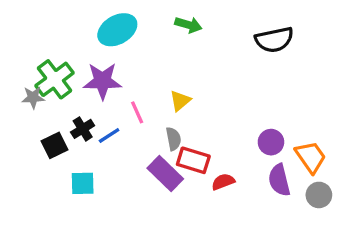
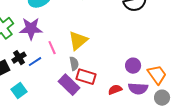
yellow triangle: (180, 101) -> (78, 41), size x1.5
purple semicircle: (279, 180) -> (138, 89), turned -72
red semicircle: (223, 182) -> (115, 90), moved
cyan square: (83, 183) -> (19, 91), turned -35

